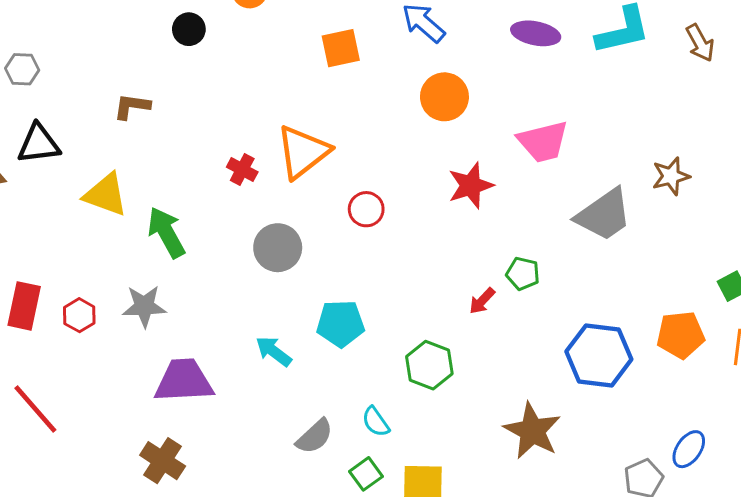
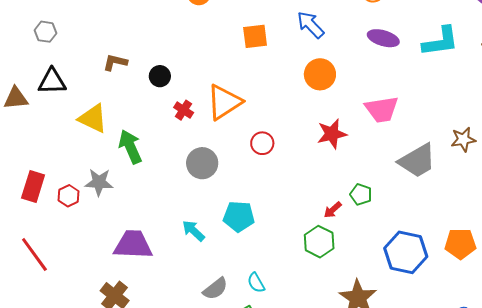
black circle: (189, 29) -> (160, 76), moved
gray star: (144, 306) -> (99, 182), moved
green hexagon: (429, 365) -> (319, 242), moved

